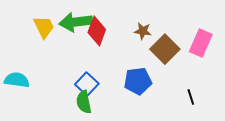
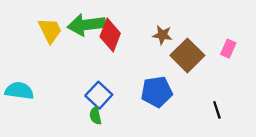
pink rectangle: (201, 43) -> (228, 49), size x0.6
green semicircle: (84, 102) -> (95, 116), size x0.7

